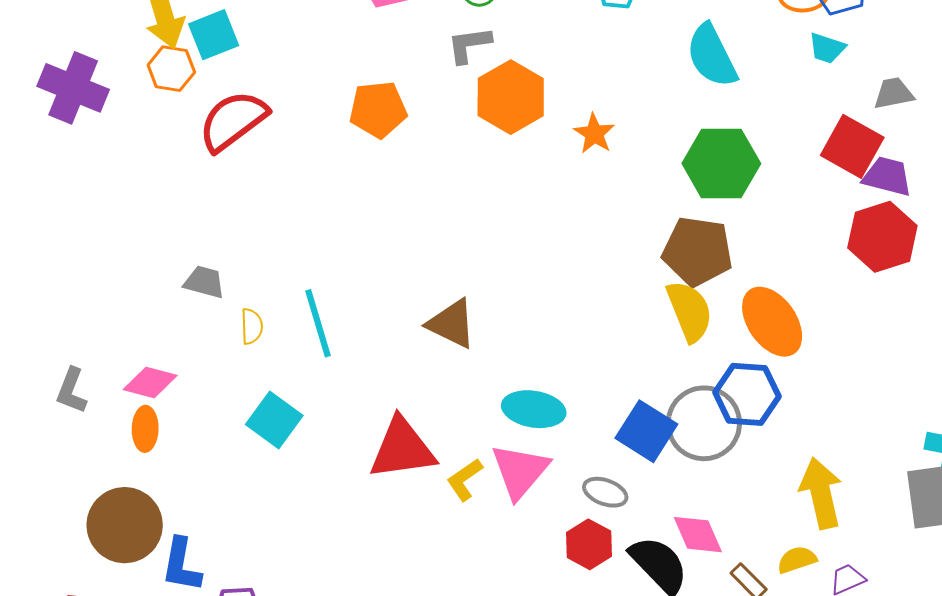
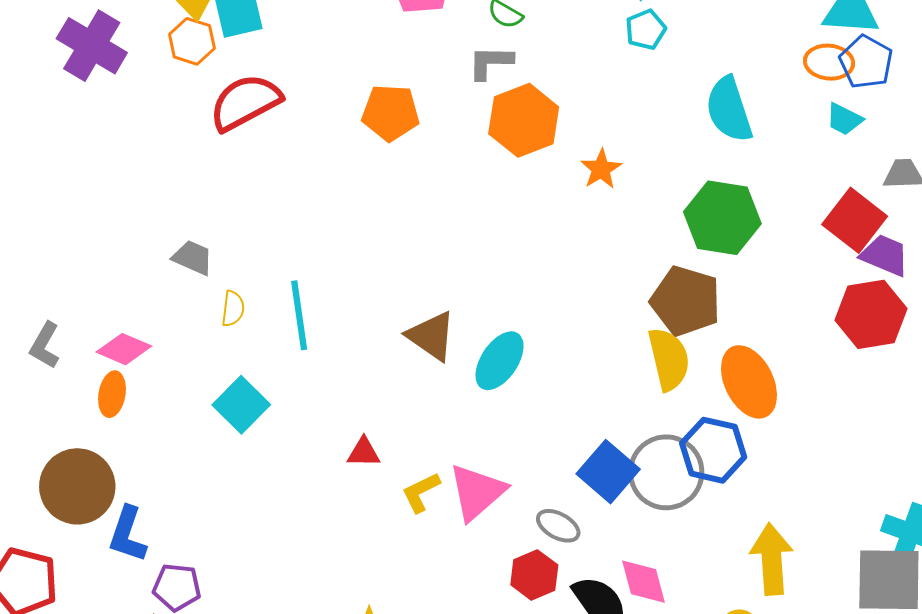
cyan ellipse: (534, 409) -> (500, 361), moved, turned -74
red triangle: (402, 449) -> (364, 452), size x0.5

